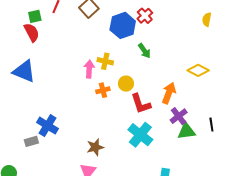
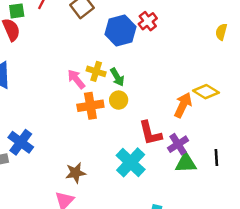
green arrow: (144, 51) -> (117, 77), moved
pink arrow: (89, 69) -> (76, 79), turned -48
orange cross: (103, 90) -> (90, 106), size x1.5
orange arrow: (169, 93) -> (183, 105), moved
red L-shape: (141, 104) -> (150, 133), moved

